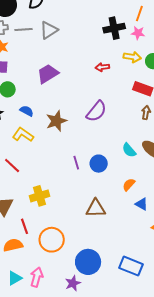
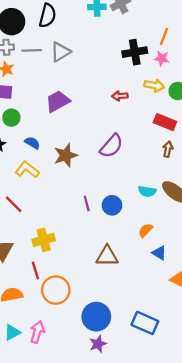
cyan semicircle: (129, 150) -> (147, 191), turned -42
red line: (25, 226) -> (35, 270), moved
purple star: (73, 283) -> (98, 344), moved

